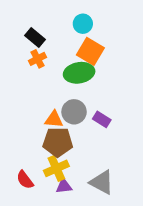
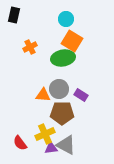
black rectangle: (35, 38) -> (14, 15), moved, turned 63
brown pentagon: (58, 142) -> (62, 113), moved
gray triangle: (102, 182) -> (66, 145), moved

